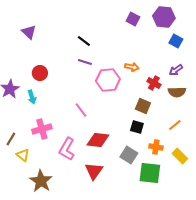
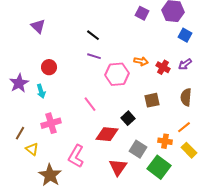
red cross: (154, 83) -> (163, 67), moved
brown semicircle: (177, 92) -> (186, 97), moved, turned 96
brown square: (143, 106) -> (152, 100), turned -35
orange line: (175, 125) -> (184, 127), moved
black square: (137, 127) -> (128, 118), moved, turned 32
pink L-shape: (67, 149) -> (76, 156), moved
red triangle: (94, 171) -> (118, 167), moved
green square: (150, 173) -> (159, 167), turned 30

